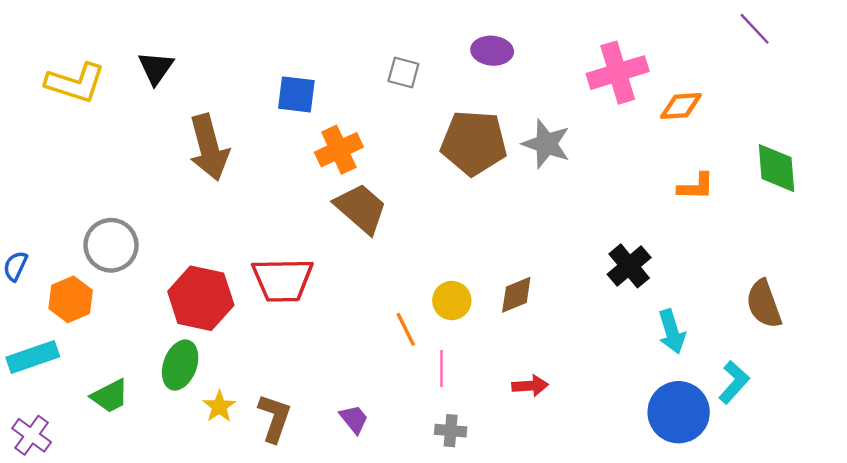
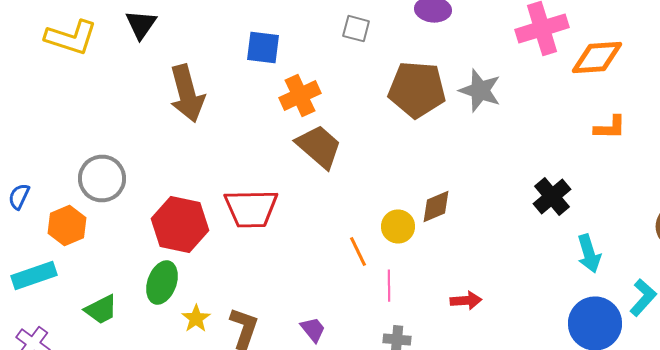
orange diamond: (681, 106) -> (597, 58), size x1.4
brown diamond: (516, 295) -> (436, 206), moved

